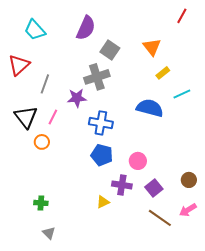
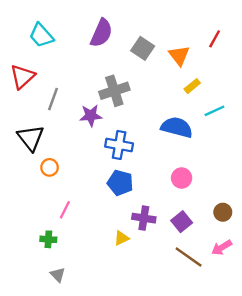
red line: (182, 16) -> (215, 39), moved
gray square: (110, 50) -> (143, 48), moved
pink line: (53, 117) -> (65, 210), moved
pink circle: (138, 161) -> (182, 178), moved

